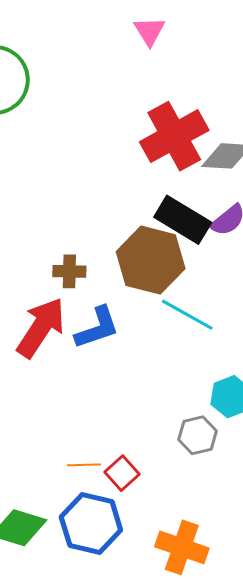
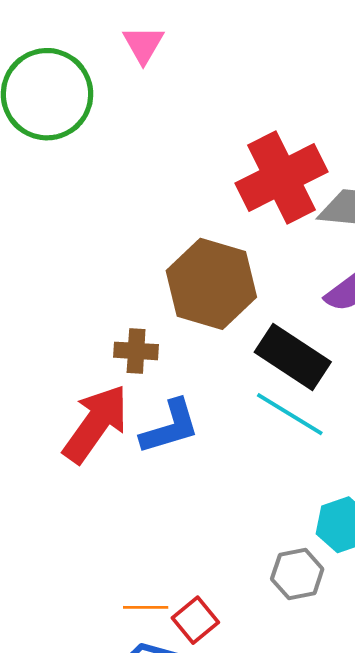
pink triangle: (149, 31) -> (143, 44), moved
black rectangle: (183, 220) -> (293, 357), moved
brown hexagon: (151, 260) -> (211, 284), moved

